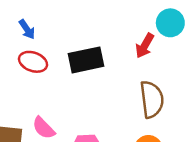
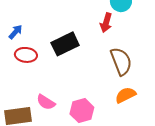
blue arrow: (27, 29) -> (16, 32), turned -91

